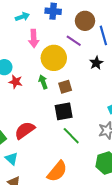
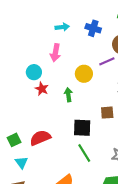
pink arrow: (34, 38) -> (55, 53), moved
purple line: (74, 41) -> (107, 61), turned -70
yellow circle: (54, 58) -> (84, 74), size x0.7
brown square: (65, 87) -> (107, 113), moved

